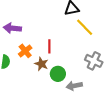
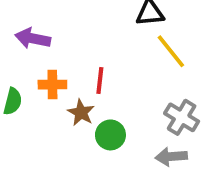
orange cross: (25, 51) -> (52, 85), turned 32
gray arrow: (74, 86) -> (171, 157), moved

